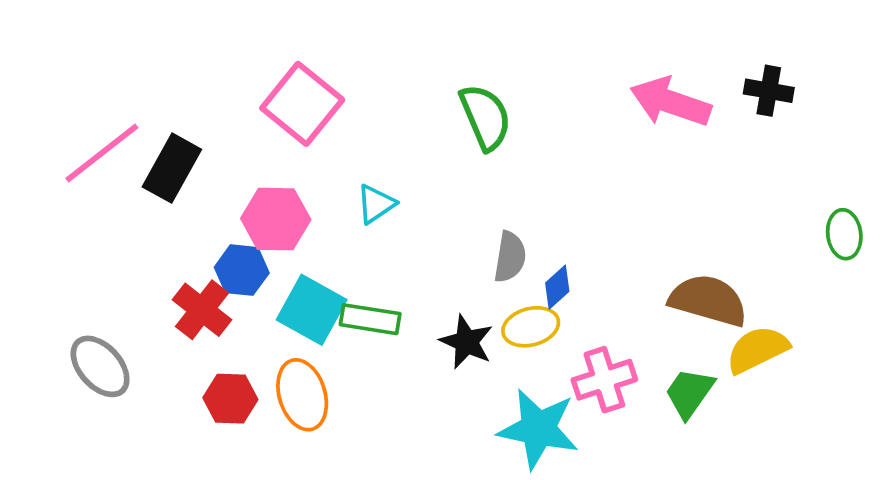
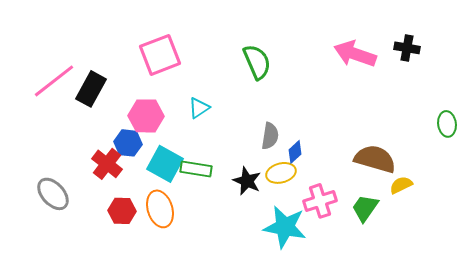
pink square: (302, 104) -> (160, 55), turned 30
yellow semicircle: (757, 349) -> (401, 185), size x0.7

